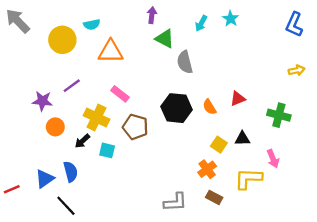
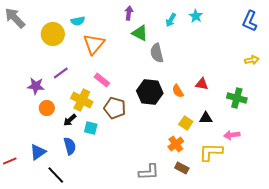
orange triangle: (111, 52) -> (94, 44), turned -50
red triangle: (238, 99) -> (202, 84), turned 32
pink arrow: (273, 159) -> (232, 135), turned 105
blue semicircle: (71, 172) -> (70, 146), moved

